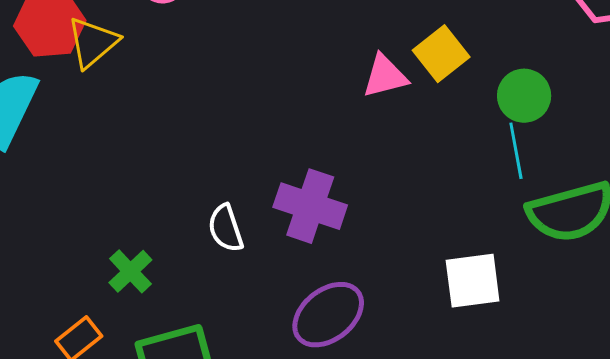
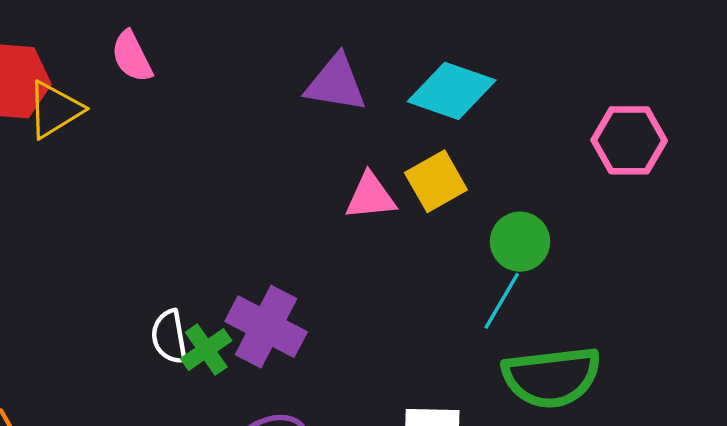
cyan line: (516, 151) -> (502, 301), turned 32
green cross: (130, 271) -> (206, 350), moved

